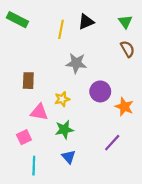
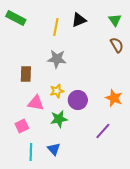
gray star: (76, 63) -> (57, 59), moved
purple circle: (100, 91) -> (78, 100), moved
blue triangle: (69, 157) -> (54, 149), moved

